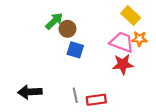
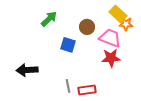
brown circle: (67, 29) -> (87, 27), moved
orange star: (139, 39) -> (126, 24), moved
black arrow: (30, 92) -> (27, 70), moved

